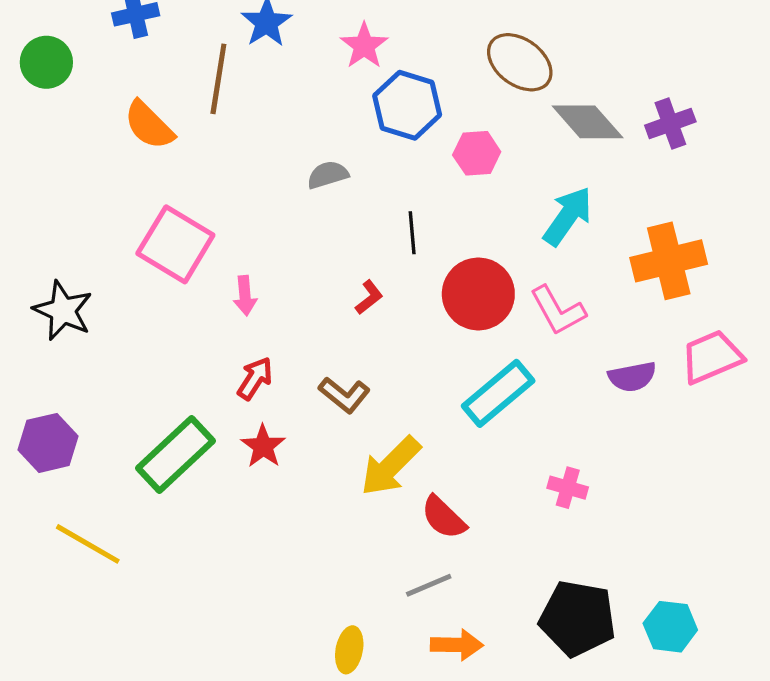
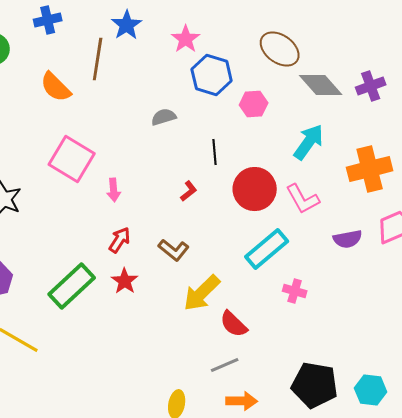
pink cross: (568, 488) -> (295, 291), moved

